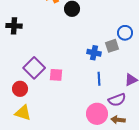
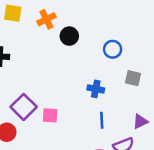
blue circle: (125, 33) -> (113, 49), moved
gray square: (112, 46) -> (133, 78), moved, turned 32

